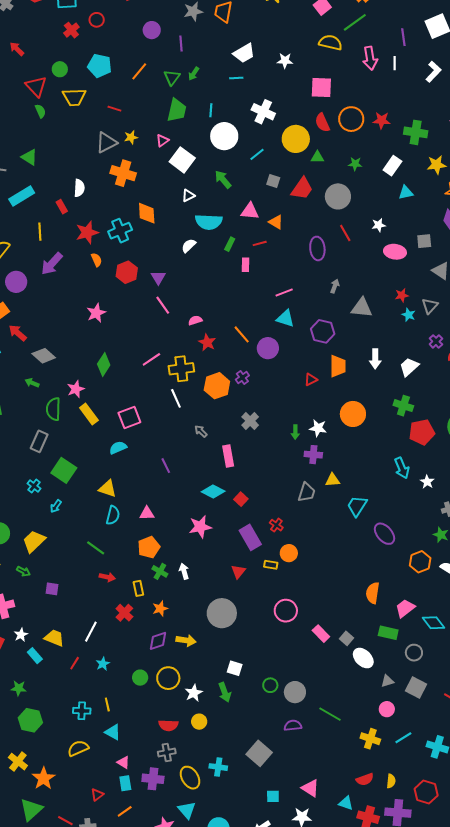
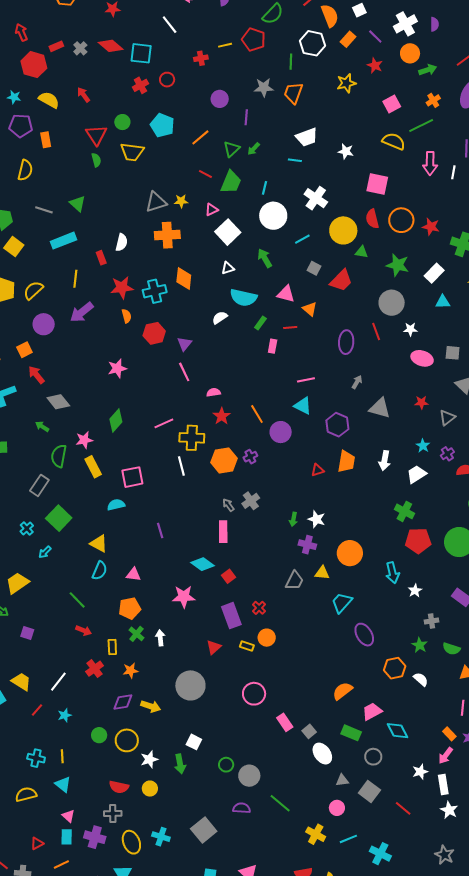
red line: (114, 109) -> (205, 174), moved
green star: (355, 164) -> (398, 265), size x1.6
orange cross: (123, 173) -> (167, 235), turned -30
gray circle: (338, 196) -> (392, 303), moved
cyan star: (409, 315) -> (423, 446), moved
orange circle: (353, 414) -> (350, 553), moved
gray arrow: (201, 431) -> (228, 505), moved
orange semicircle: (373, 593) -> (343, 691), turned 35

